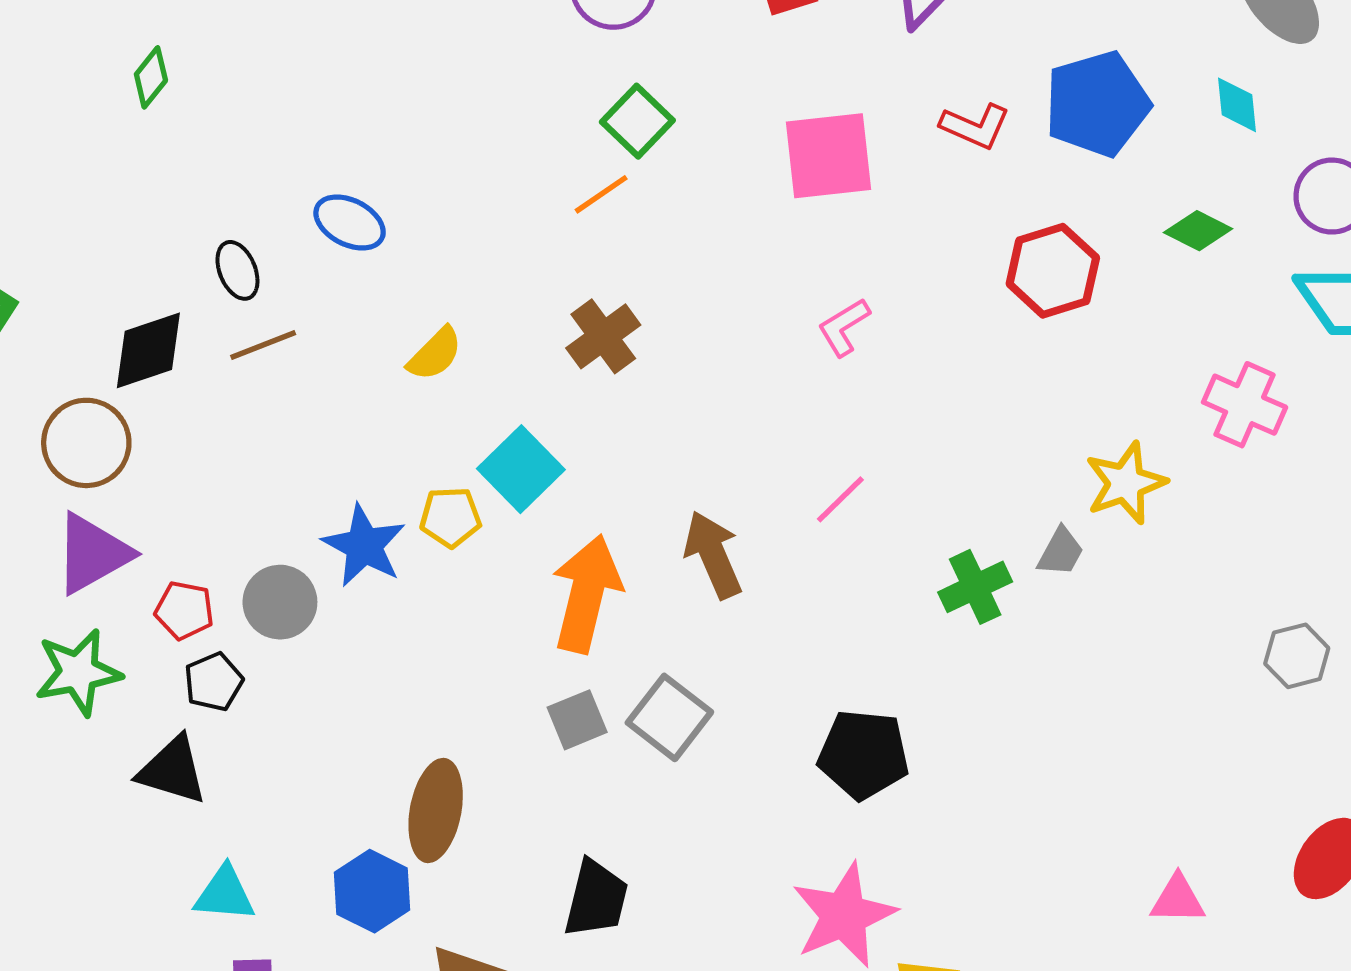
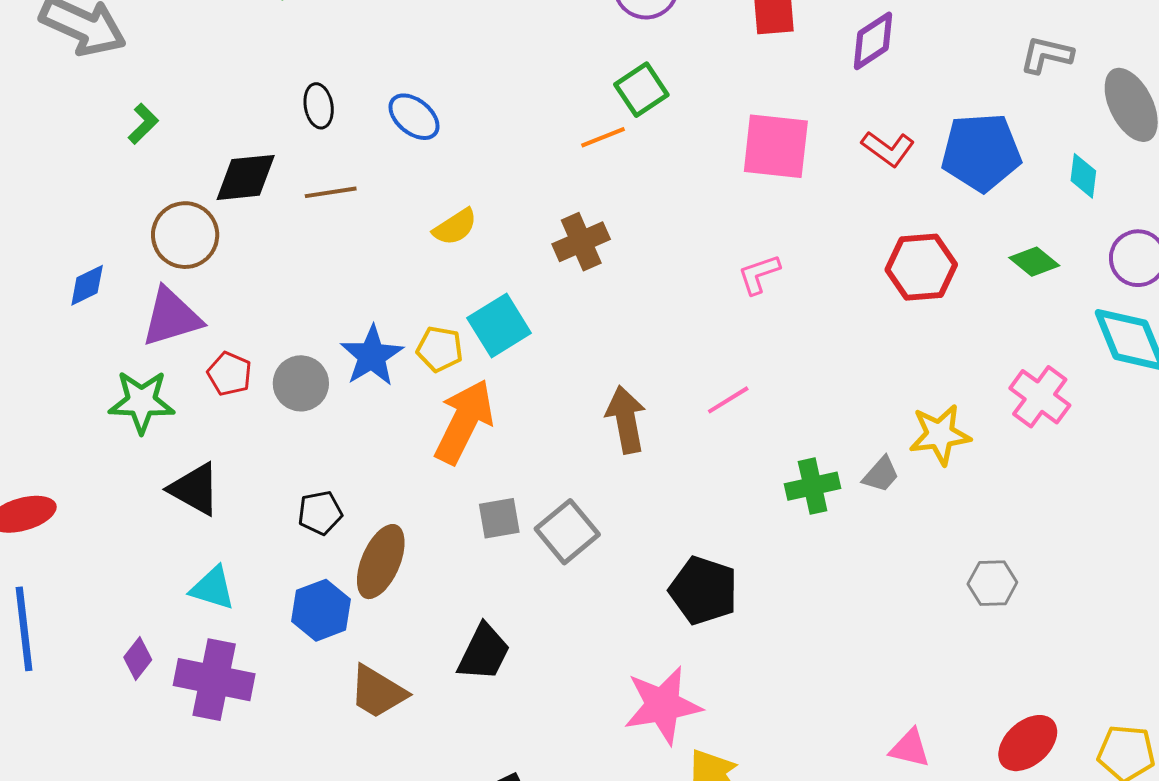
black ellipse: (237, 270) -> (319, 106), moved
orange arrow: (586, 594) -> (464, 422), moved
gray hexagon: (1297, 656) -> (992, 583), moved
black pentagon: (214, 682) -> (320, 513), moved

